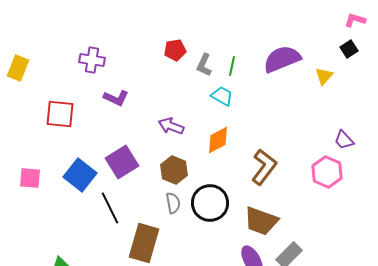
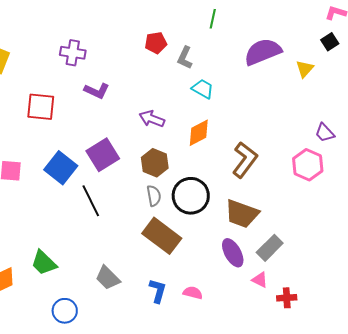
green line: (232, 66) -> (213, 19), moved
brown rectangle: (144, 243) -> (162, 236), moved, turned -69

